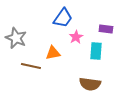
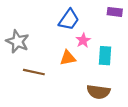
purple rectangle: (106, 29) -> (115, 12), moved
orange triangle: (53, 53) -> (68, 58), moved

